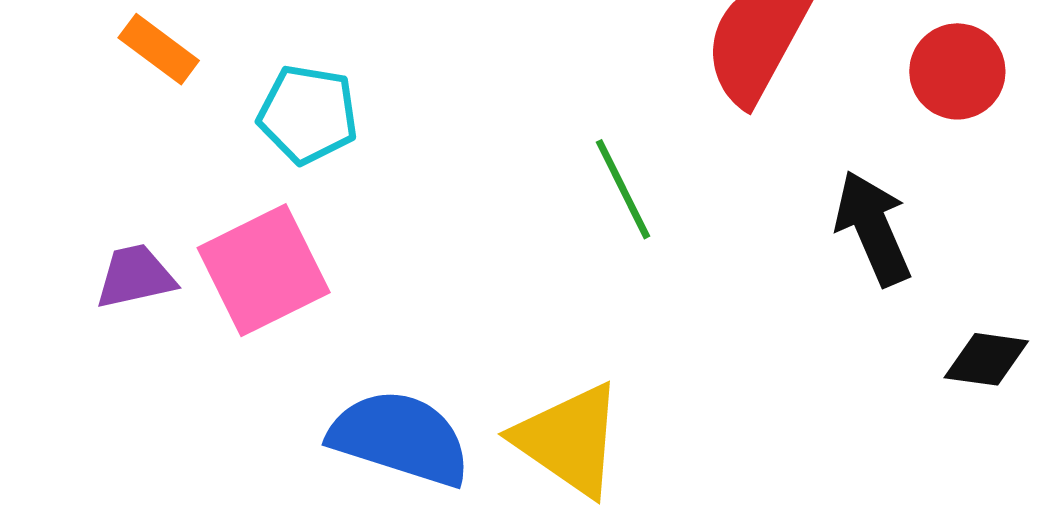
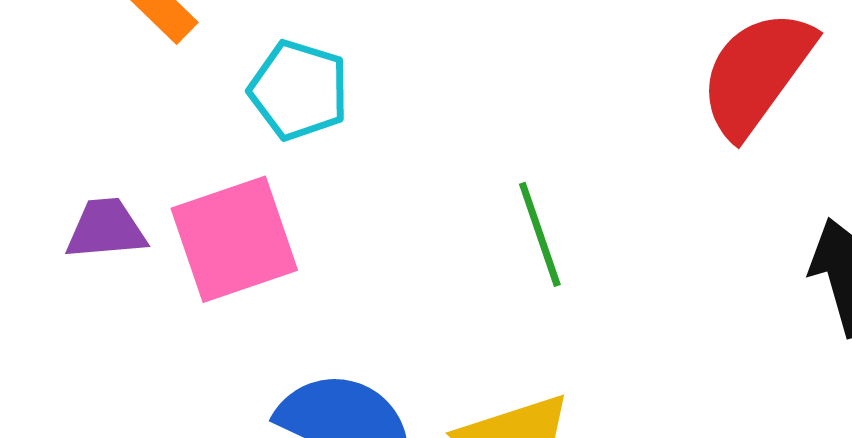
green line: (623, 189) -> (540, 234), moved

